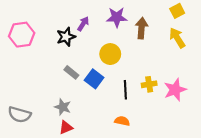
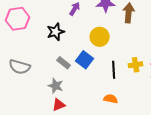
black star: (66, 37) -> (56, 32), moved
gray rectangle: (71, 72) -> (64, 63), moved
gray semicircle: (19, 115) -> (20, 67), moved

